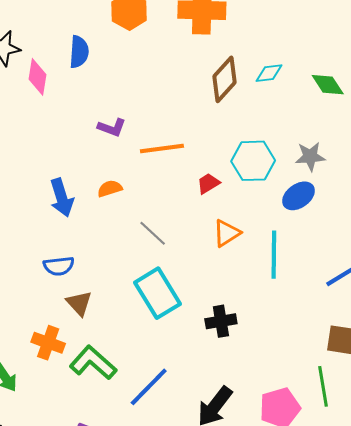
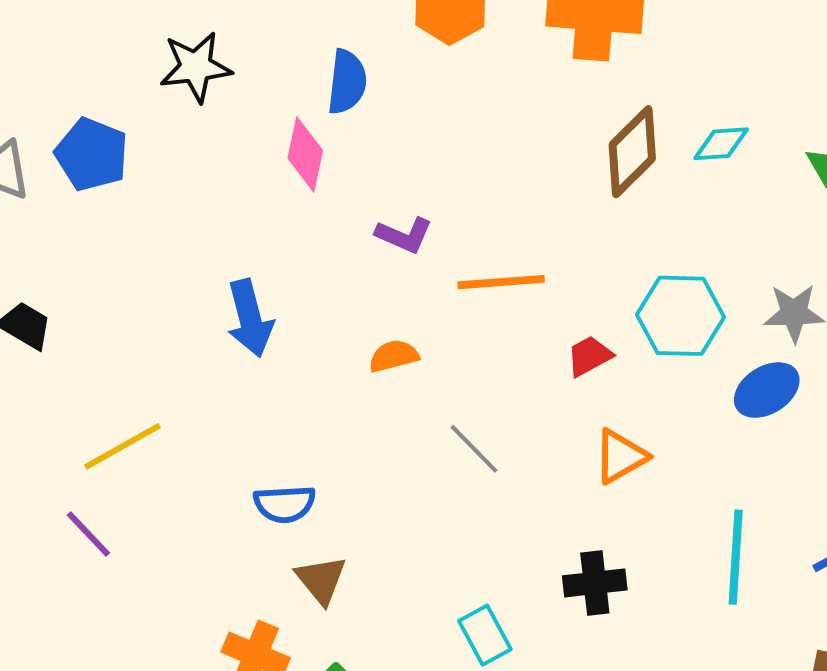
pink diamond: (38, 77) -> (305, 154), moved
blue arrow: (62, 198) -> (250, 318), moved
cyan line: (274, 255) -> (736, 557), moved
cyan rectangle: (157, 293) -> (485, 635), moved, size x0.6
black cross: (221, 321) -> (595, 583), moved

